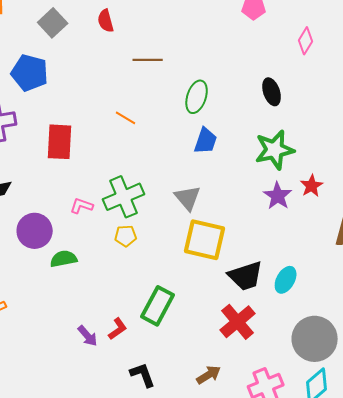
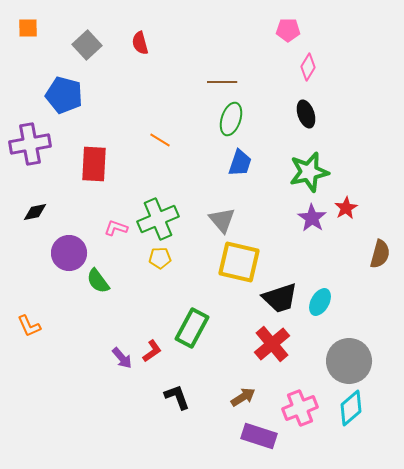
pink diamond: (306, 41) -> (308, 67), moved
brown line: (148, 60) -> (222, 82), moved
green semicircle: (64, 259) -> (98, 281), turned -116

